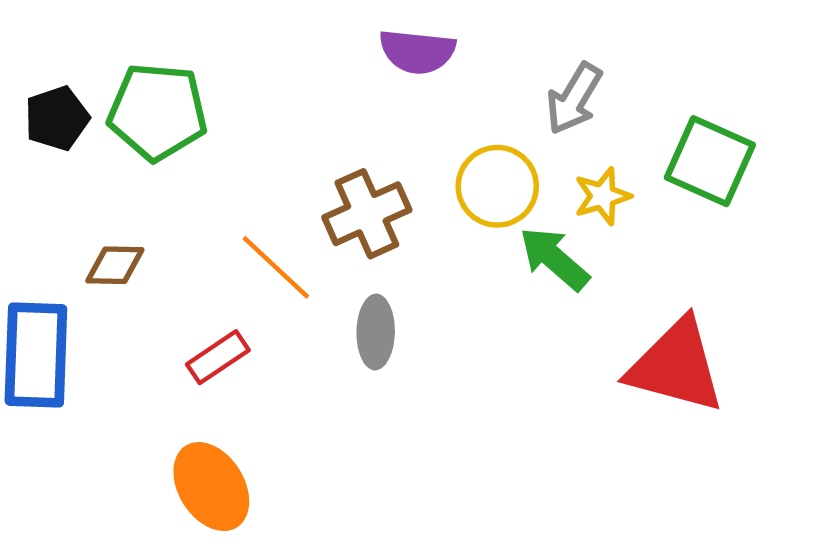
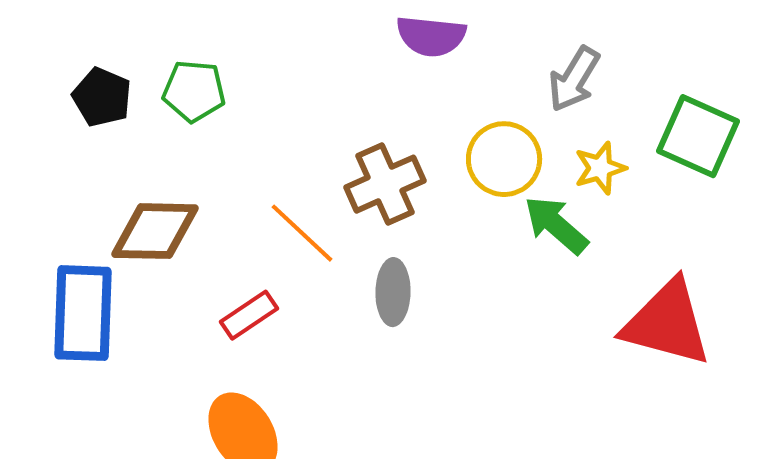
green pentagon: (158, 112) -> (194, 91), size x0.7
black pentagon: (57, 118) -> (102, 97), turned -30
brown diamond: (115, 265) -> (155, 231), size x1.6

